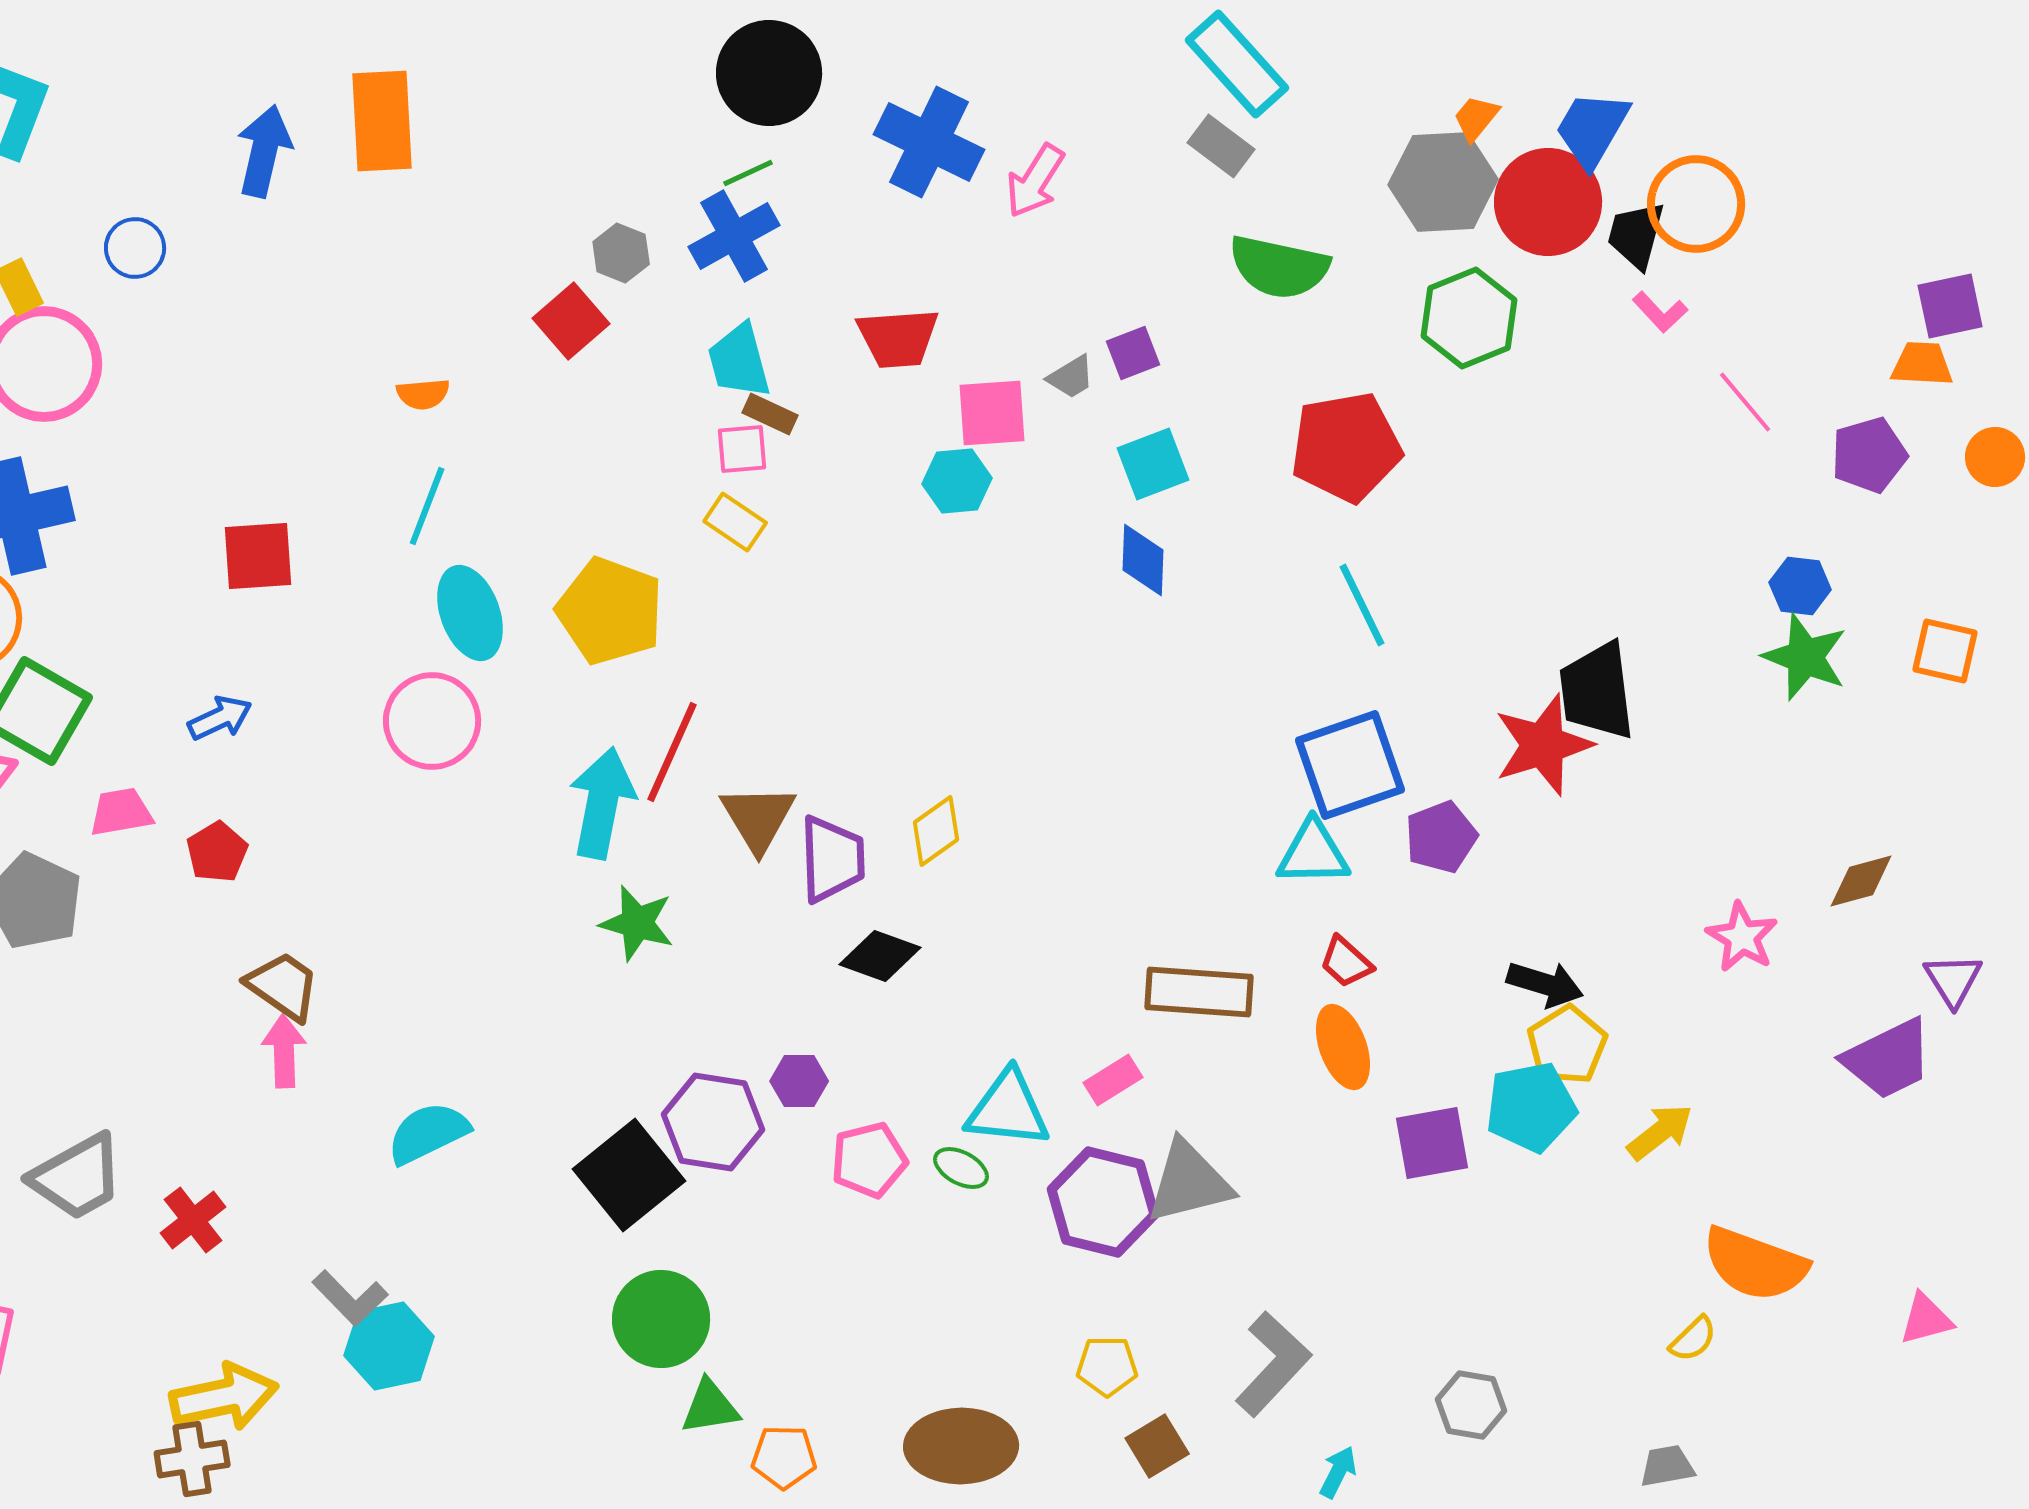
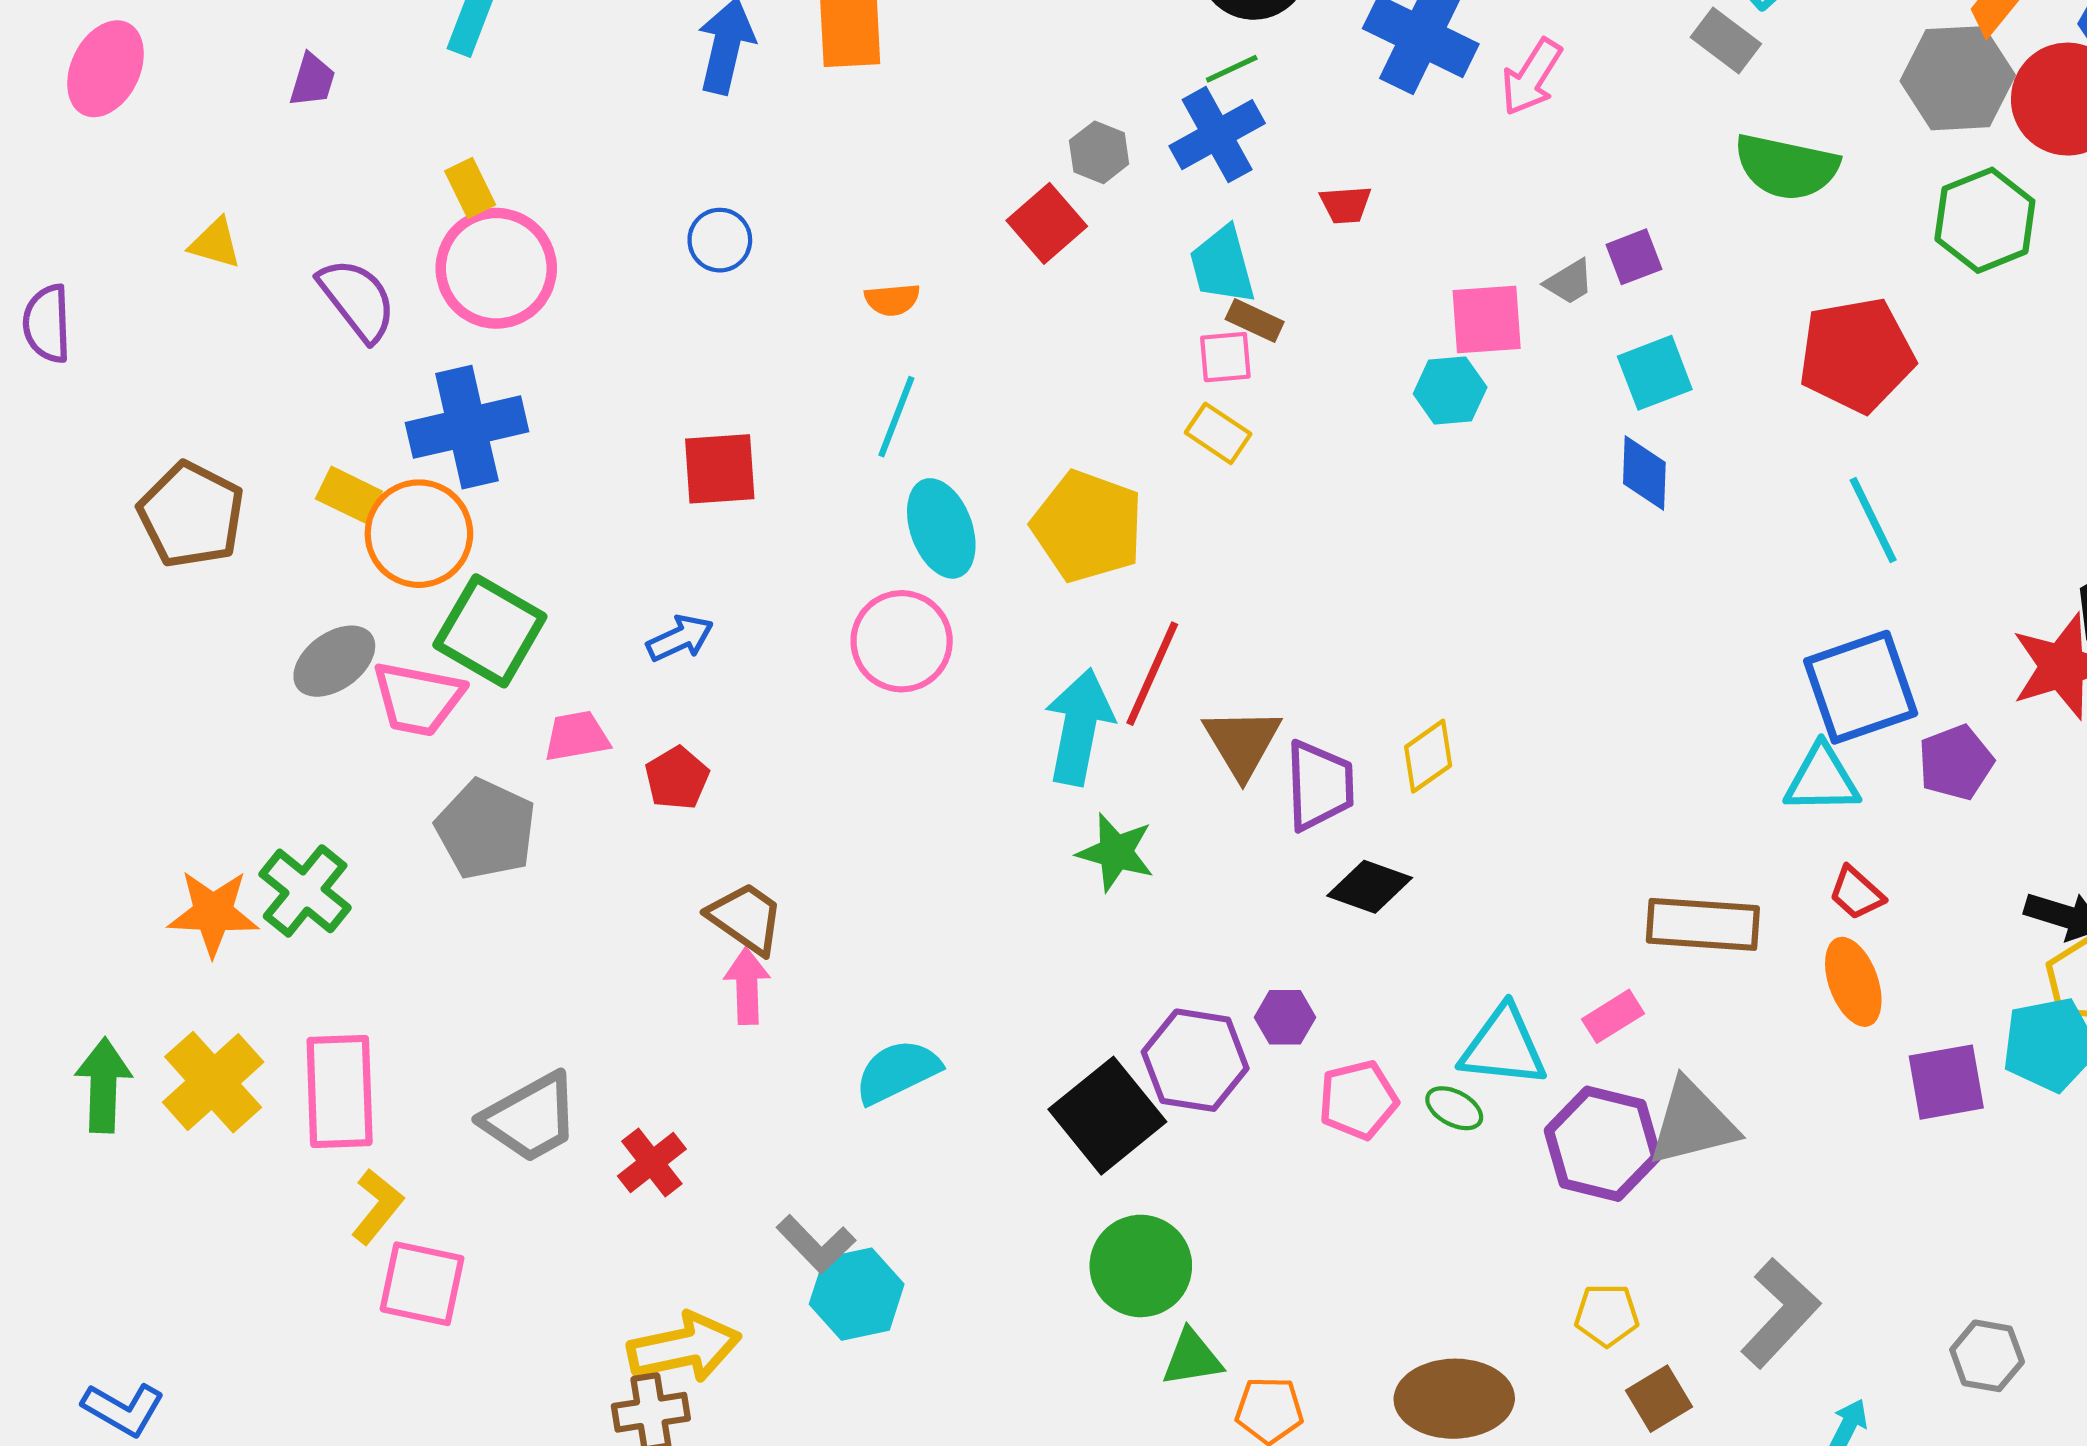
blue circle: (135, 248) -> (720, 240), moved
red trapezoid: (898, 338) -> (1346, 205), moved, size x0.6

